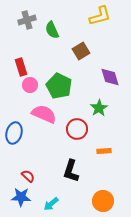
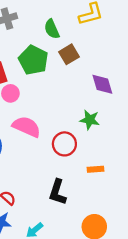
green semicircle: (52, 30) -> (52, 29), moved
green pentagon: (59, 86) -> (33, 60), moved
green star: (99, 108) -> (90, 120), turned -30

